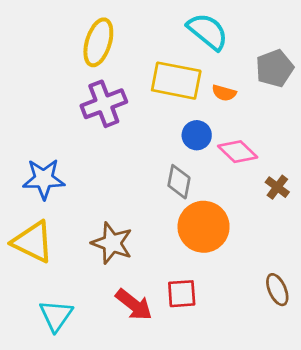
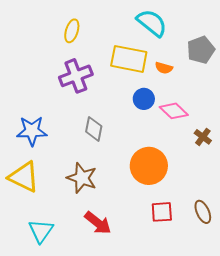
yellow ellipse: (98, 42) -> (72, 31), size x0.7
gray diamond: (179, 182) -> (94, 129), moved
red square: (182, 294) -> (162, 212), moved

